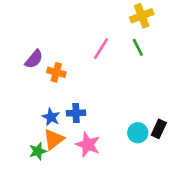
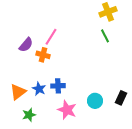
pink line: (101, 49) -> (51, 37), moved
cyan circle: (138, 133) -> (95, 101), moved
orange triangle: (54, 139) -> (18, 92), moved

